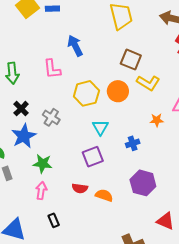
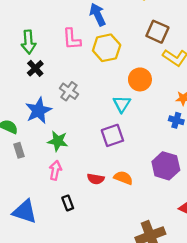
orange circle: (118, 91) -> (140, 79), moved
yellow hexagon: (86, 93) -> (107, 48), moved
black cross: (21, 109) -> (35, 68), moved
blue cross: (133, 143) -> (176, 120), moved, turned 32
red semicircle: (80, 188) -> (96, 179), moved

